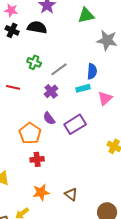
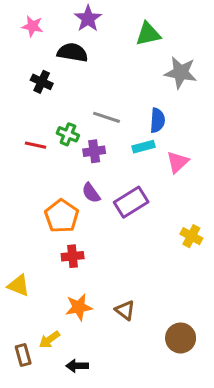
black cross: (12, 30) -> (42, 82), moved
green cross: (34, 62) -> (68, 134), moved
gray line: (59, 69) -> (106, 117), turned 54
purple cross: (51, 91) -> (94, 151), turned 32

